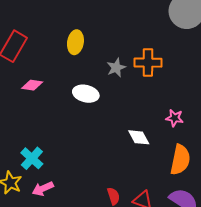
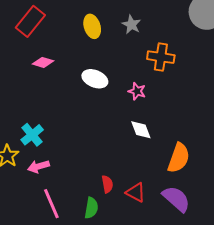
yellow ellipse: (75, 42) -> (92, 26), turned -35
gray star: (116, 68) -> (131, 25), moved, turned -30
pink star: (175, 118) -> (137, 91), moved

